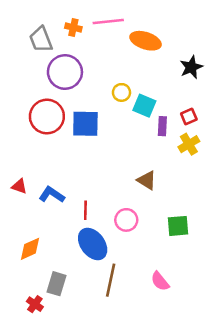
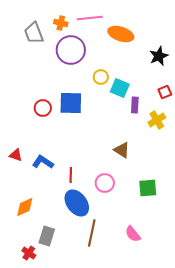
purple circle: (65, 72) -> (71, 50), moved
red circle: (47, 117) -> (43, 108), moved, size x0.6
red square: (189, 117) -> (165, 92), moved

